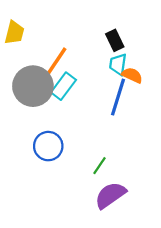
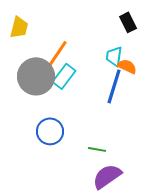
black rectangle: (115, 40) -> (128, 22), moved
green line: (99, 166) -> (97, 149), turned 66

